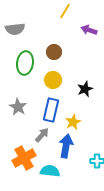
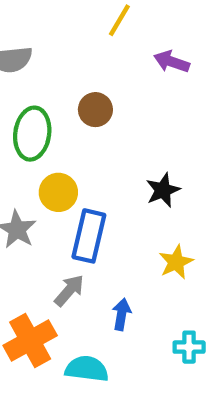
yellow circle: (53, 80) -> (58, 192), moved
yellow star: (73, 122) -> (176, 262), moved
blue arrow: (66, 146) -> (122, 314), size x0.6

